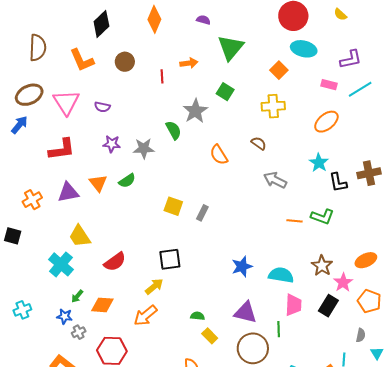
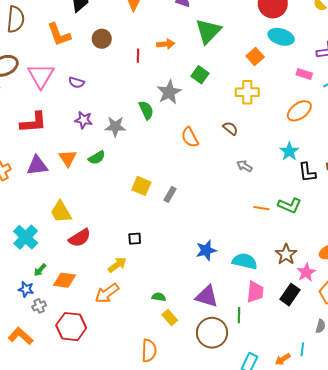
gray arrow: (275, 180) -> (244, 166), size x0.7
yellow trapezoid: (80, 236) -> (61, 212), moved
black square: (170, 259) -> (135, 239), size x0.6

